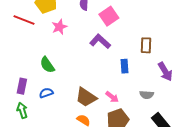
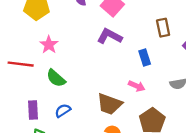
red line: (24, 20) -> (21, 64), moved
pink star: (59, 27) -> (49, 45), moved
pink arrow: (112, 97) -> (137, 86), moved

